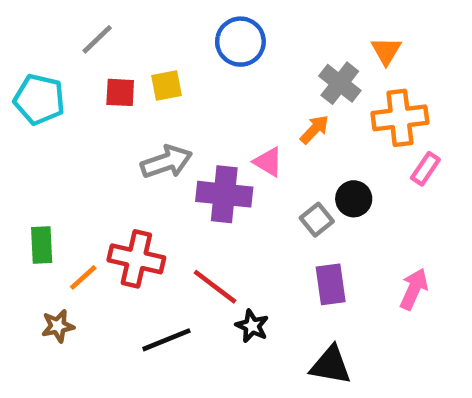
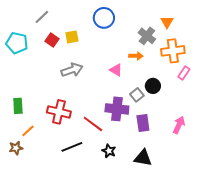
red square: (120, 92) -> (52, 40), turned 32
orange arrow: (314, 129) -> (136, 56), turned 48
purple cross: (224, 194) -> (117, 109), moved
orange line: (83, 277) -> (28, 131), moved
brown star: (58, 326) -> (16, 148), moved
black star: (252, 326) -> (109, 151), moved

